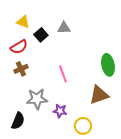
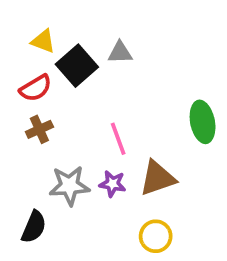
black square: (41, 35) -> (77, 66), size x1.5
brown triangle: (99, 95) -> (158, 178), moved
purple star: (60, 111) -> (113, 184), moved

